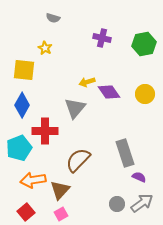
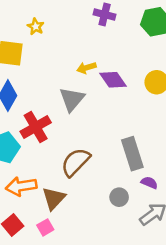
red cross: (45, 131) -> (36, 127), turned -30
gray circle: (117, 204) -> (119, 197), moved
pink square: (61, 214) -> (45, 227), moved

